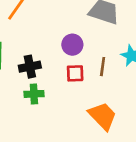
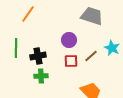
brown line: (103, 67) -> (91, 56), turned 40

